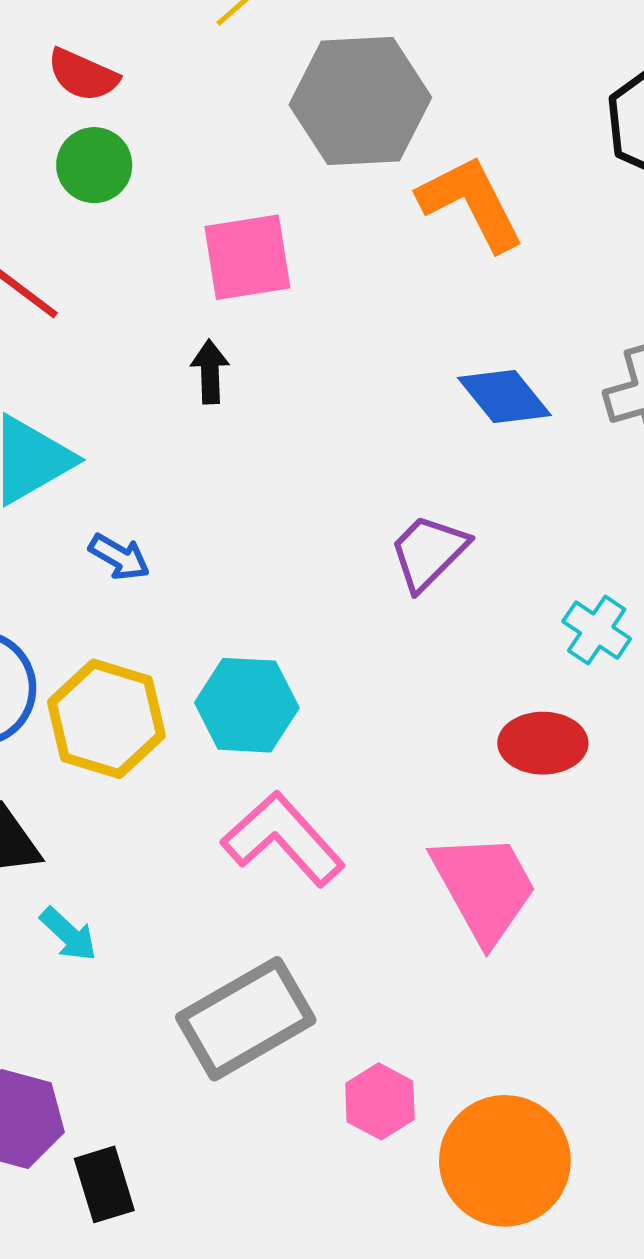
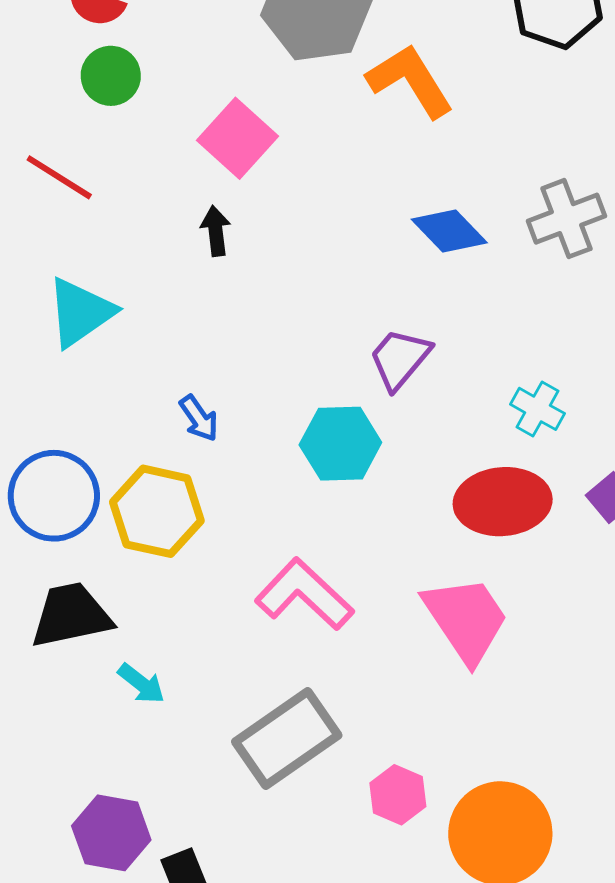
pink square: (247, 257) -> (238, 138), turned -34
blue arrow: (119, 557) -> (199, 418), moved, turned 30
cyan hexagon: (247, 705) -> (340, 444), moved
red ellipse: (543, 743) -> (503, 502), size x1.4

